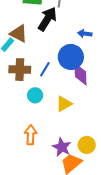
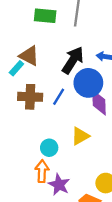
black arrow: (47, 19) -> (73, 60), moved
cyan circle: (35, 95) -> (49, 148), moved
purple star: (62, 147) -> (59, 185), moved

